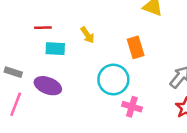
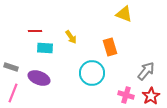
pink cross: (132, 107) -> (126, 95), moved

